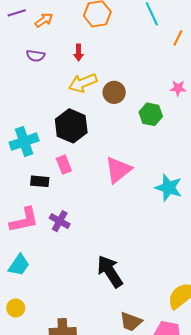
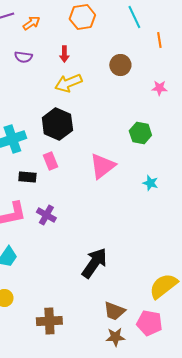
orange line: (178, 38) -> (159, 40), turned -35
brown circle: (114, 92) -> (120, 65), moved
green hexagon: (151, 114) -> (140, 133), moved
cyan star: (169, 188) -> (150, 183), size x0.6
black arrow: (110, 271) -> (94, 263), turned 68

